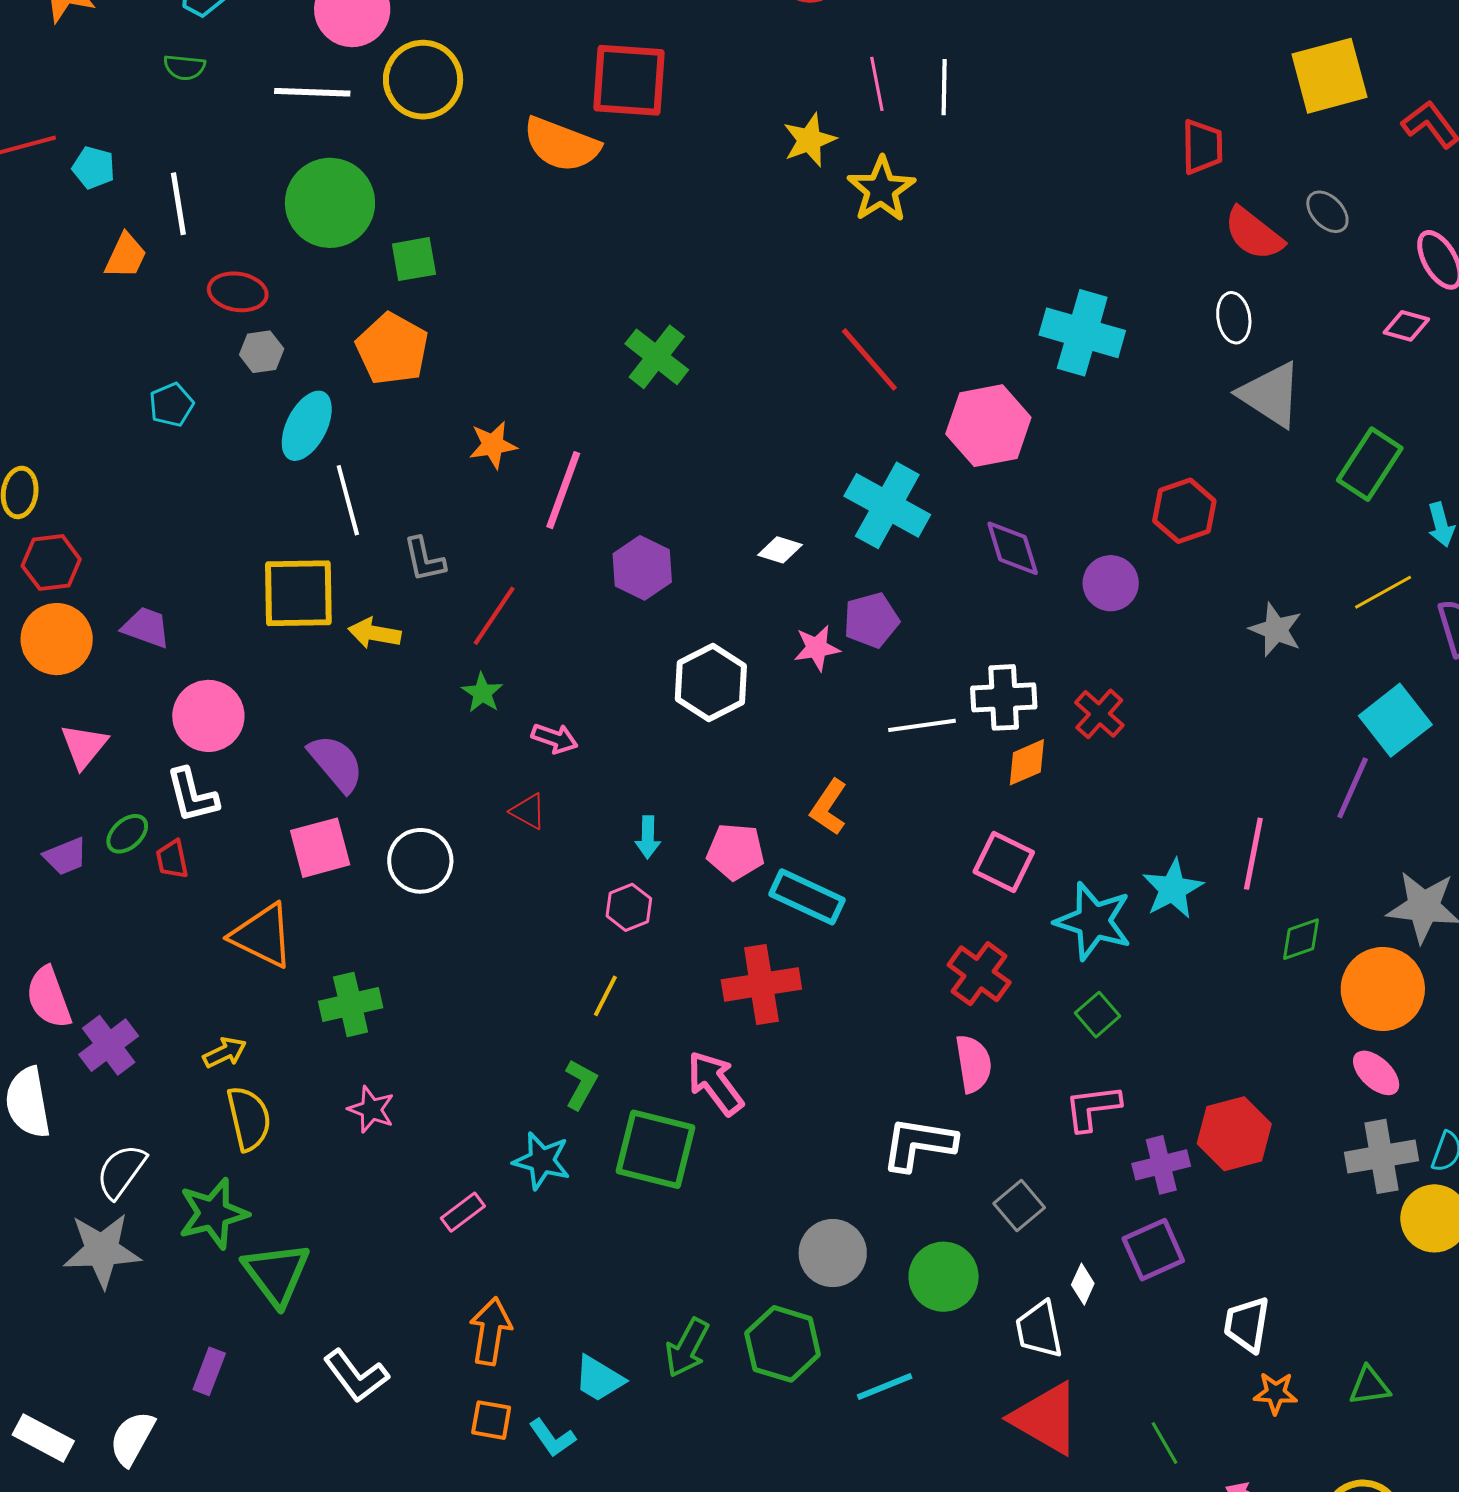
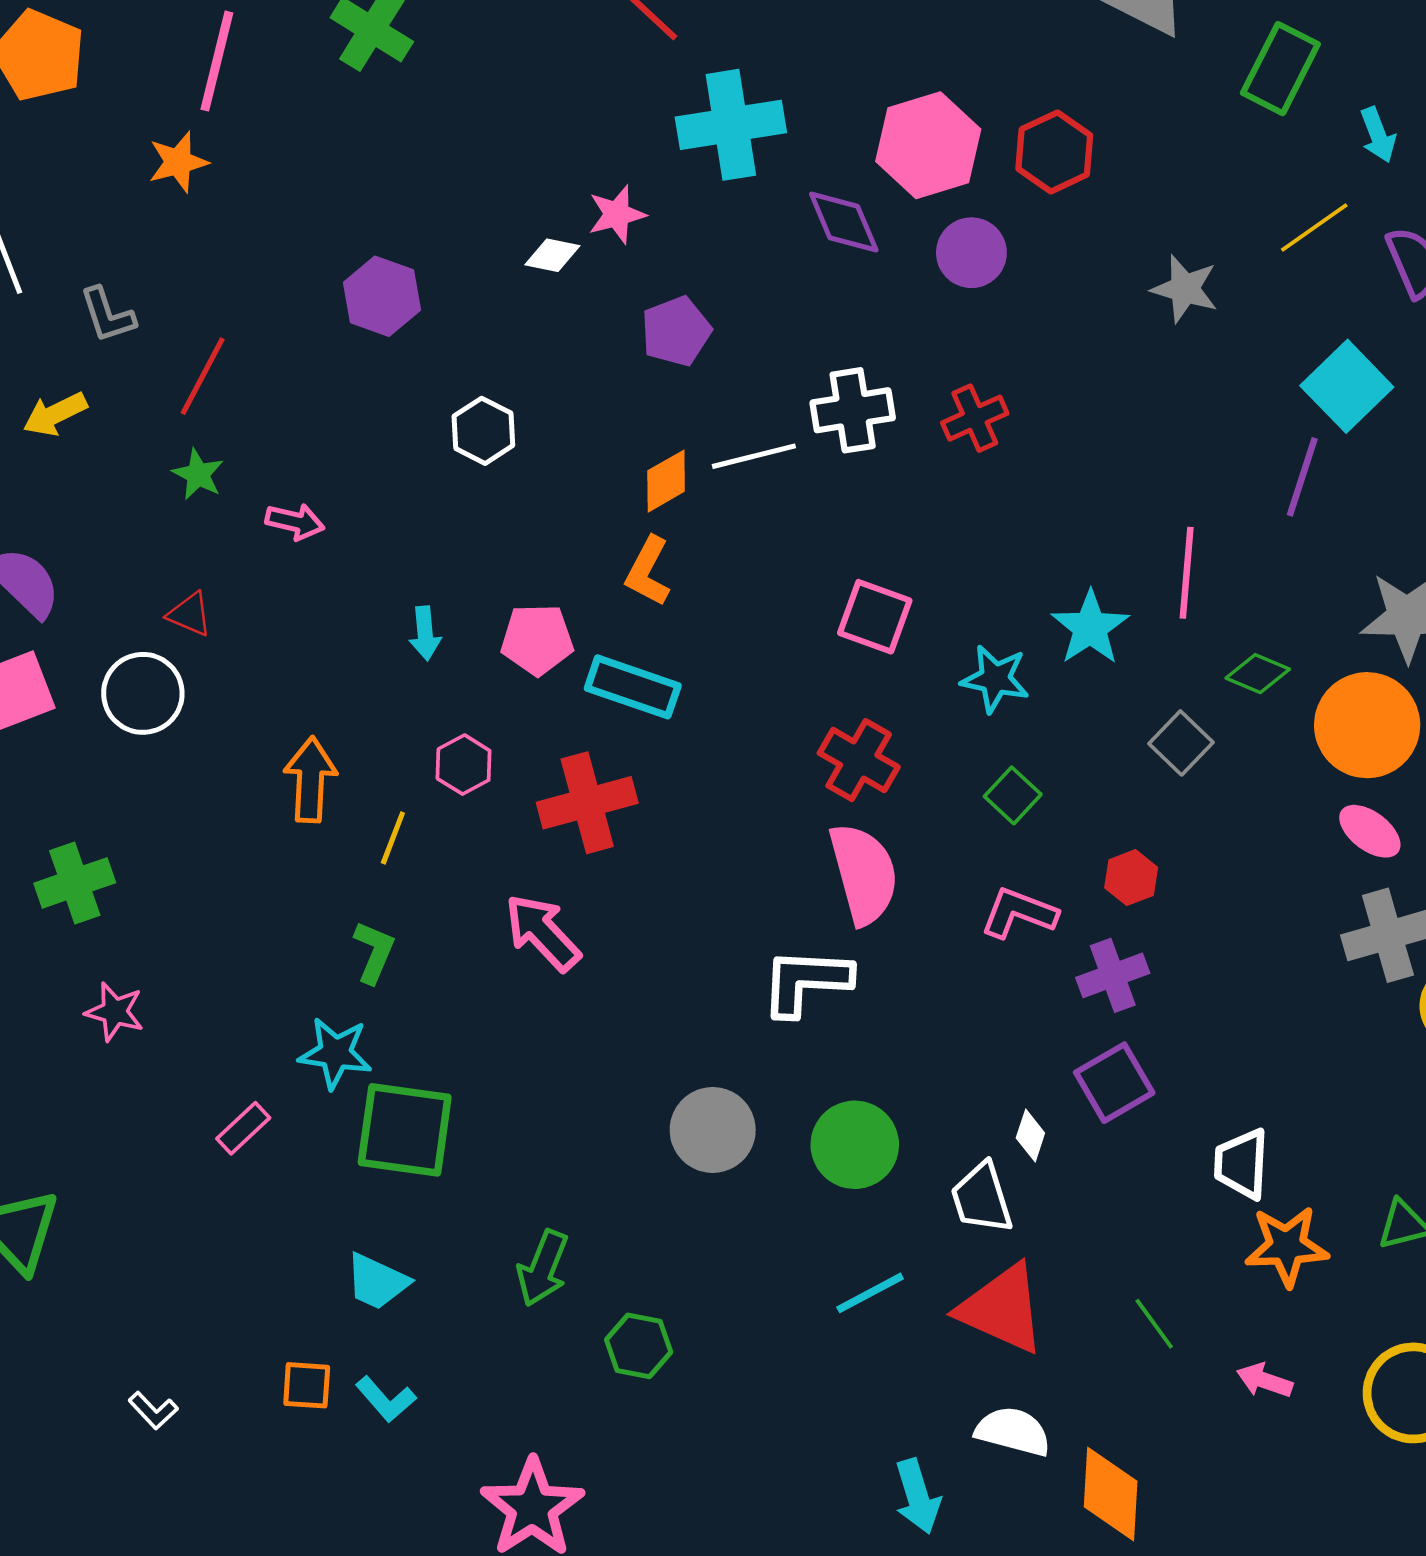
pink hexagon: (988, 426) -> (928, 145), moved
pink line: (563, 490) -> (217, 61), moved
cyan cross: (887, 505) -> (731, 125), moved, turned -32
yellow arrow: (375, 633) -> (55, 414), turned -30
pink star: (817, 648) -> (617, 214), moved
white hexagon: (711, 683) -> (483, 431), size x0.7
red cross: (1099, 714) -> (975, 418), turned 30
orange diamond: (1027, 762) -> (666, 481), moved
red triangle: (528, 811) -> (190, 614), moved
pink hexagon: (629, 907) -> (464, 765), moved
cyan star: (1093, 921) -> (995, 679), size x0.7
green diamond: (1301, 939) -> (1258, 674), turned 48
pink semicircle: (973, 1064) -> (864, 874), size x1.4
pink L-shape: (1092, 1108) -> (1019, 913), turned 34
red hexagon: (1234, 1134) -> (1131, 878), moved, size x0.6
green square: (655, 1149) -> (405, 1130), moved
gray square: (1019, 1206) -> (1181, 743), moved
orange arrow: (491, 1331) -> (310, 780), moved
green hexagon: (783, 1344) -> (639, 1346), moved, size x0.7
white L-shape: (356, 1376) -> (153, 1410), moved, size x0.6
cyan trapezoid: (599, 1379) -> (377, 1282), moved
cyan line: (885, 1387) -> (870, 1293), moved
orange star: (1276, 1393) -> (1287, 1246), size x1.5

